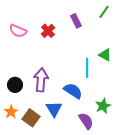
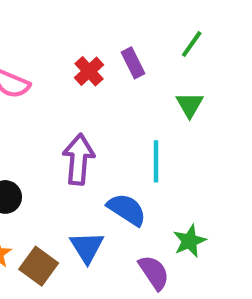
red cross: (48, 31) -> (89, 71), moved
green triangle: (105, 55) -> (190, 105), moved, turned 32
purple arrow: (41, 80) -> (79, 159), moved

